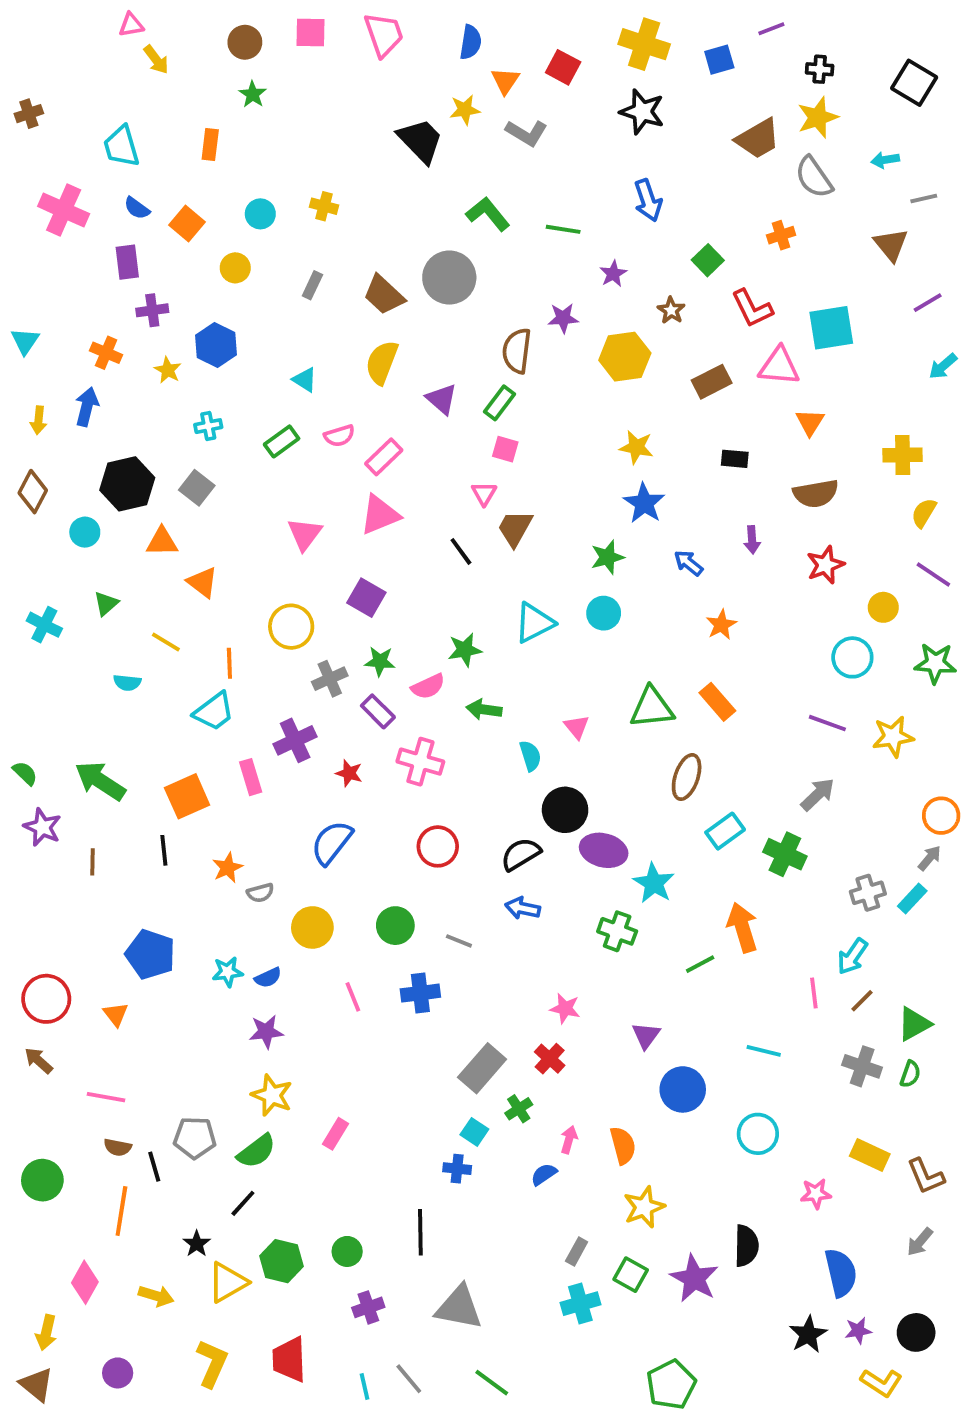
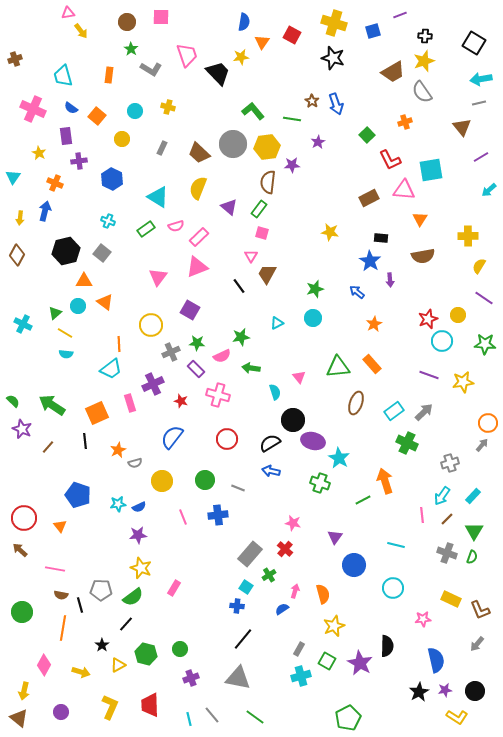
pink trapezoid: (384, 35) -> (187, 55), moved
gray L-shape: (526, 133) -> (151, 69), moved
cyan arrow: (885, 160) -> (481, 79), moved, size x1.5
brown star: (671, 310) -> (312, 101), moved
yellow hexagon: (625, 357) -> (267, 147), moved
yellow star: (168, 370) -> (39, 153), moved
cyan triangle: (305, 380) -> (158, 197), size x1.6
cyan cross: (208, 426) -> (108, 221), turned 32
blue star: (644, 503) -> (370, 261), moved
cyan circle: (85, 532) -> (78, 306), moved
red star: (825, 565) -> (428, 319), moved
cyan triangle: (534, 623) -> (277, 323), size x0.6
yellow line: (166, 642) -> (65, 333), moved
cyan rectangle: (725, 831) -> (394, 411), moved
brown line: (93, 862) -> (48, 447), turned 40
cyan rectangle: (912, 899) -> (473, 496), moved
green triangle: (914, 1024) -> (474, 531), turned -30
black line: (420, 1232) -> (243, 639), moved, turned 40
yellow triangle: (228, 1282) -> (118, 665), size x0.7

